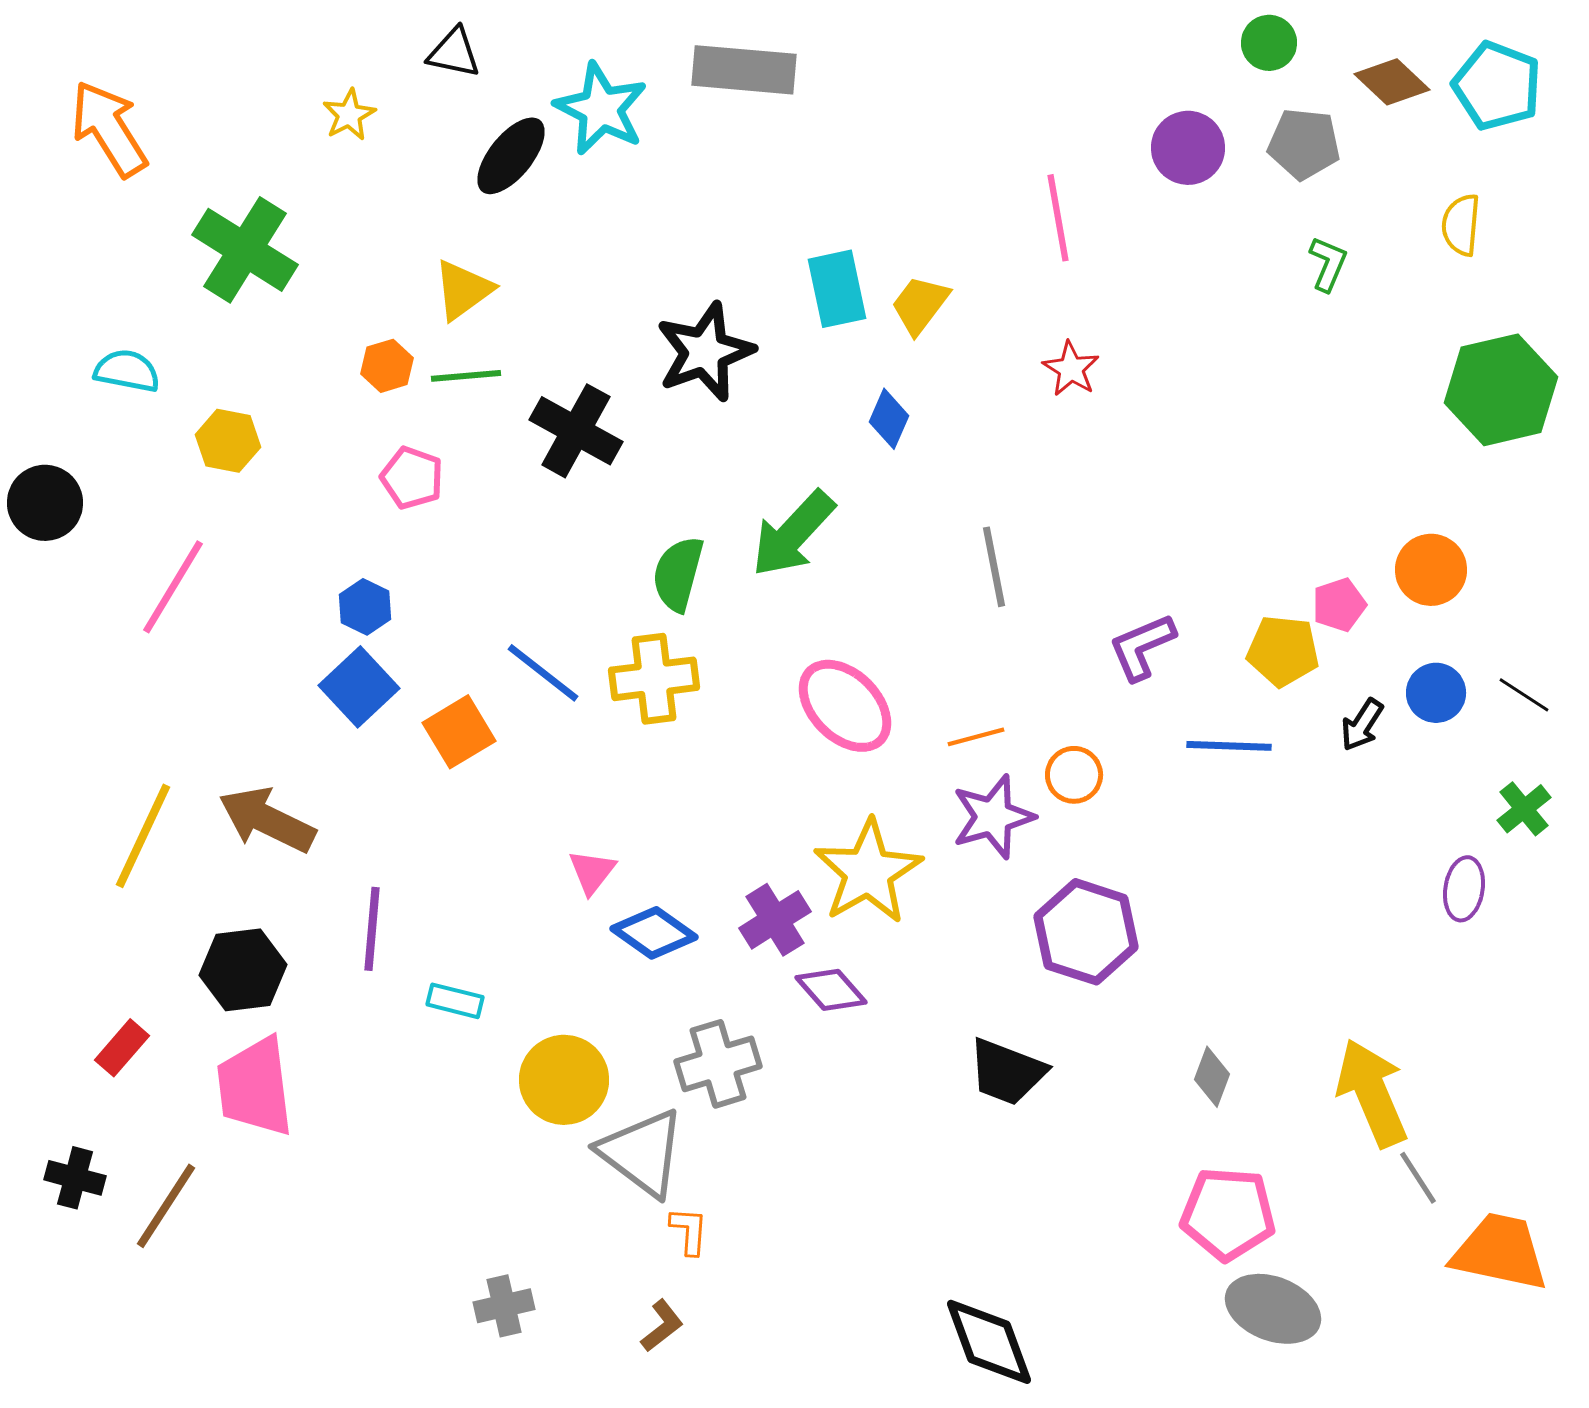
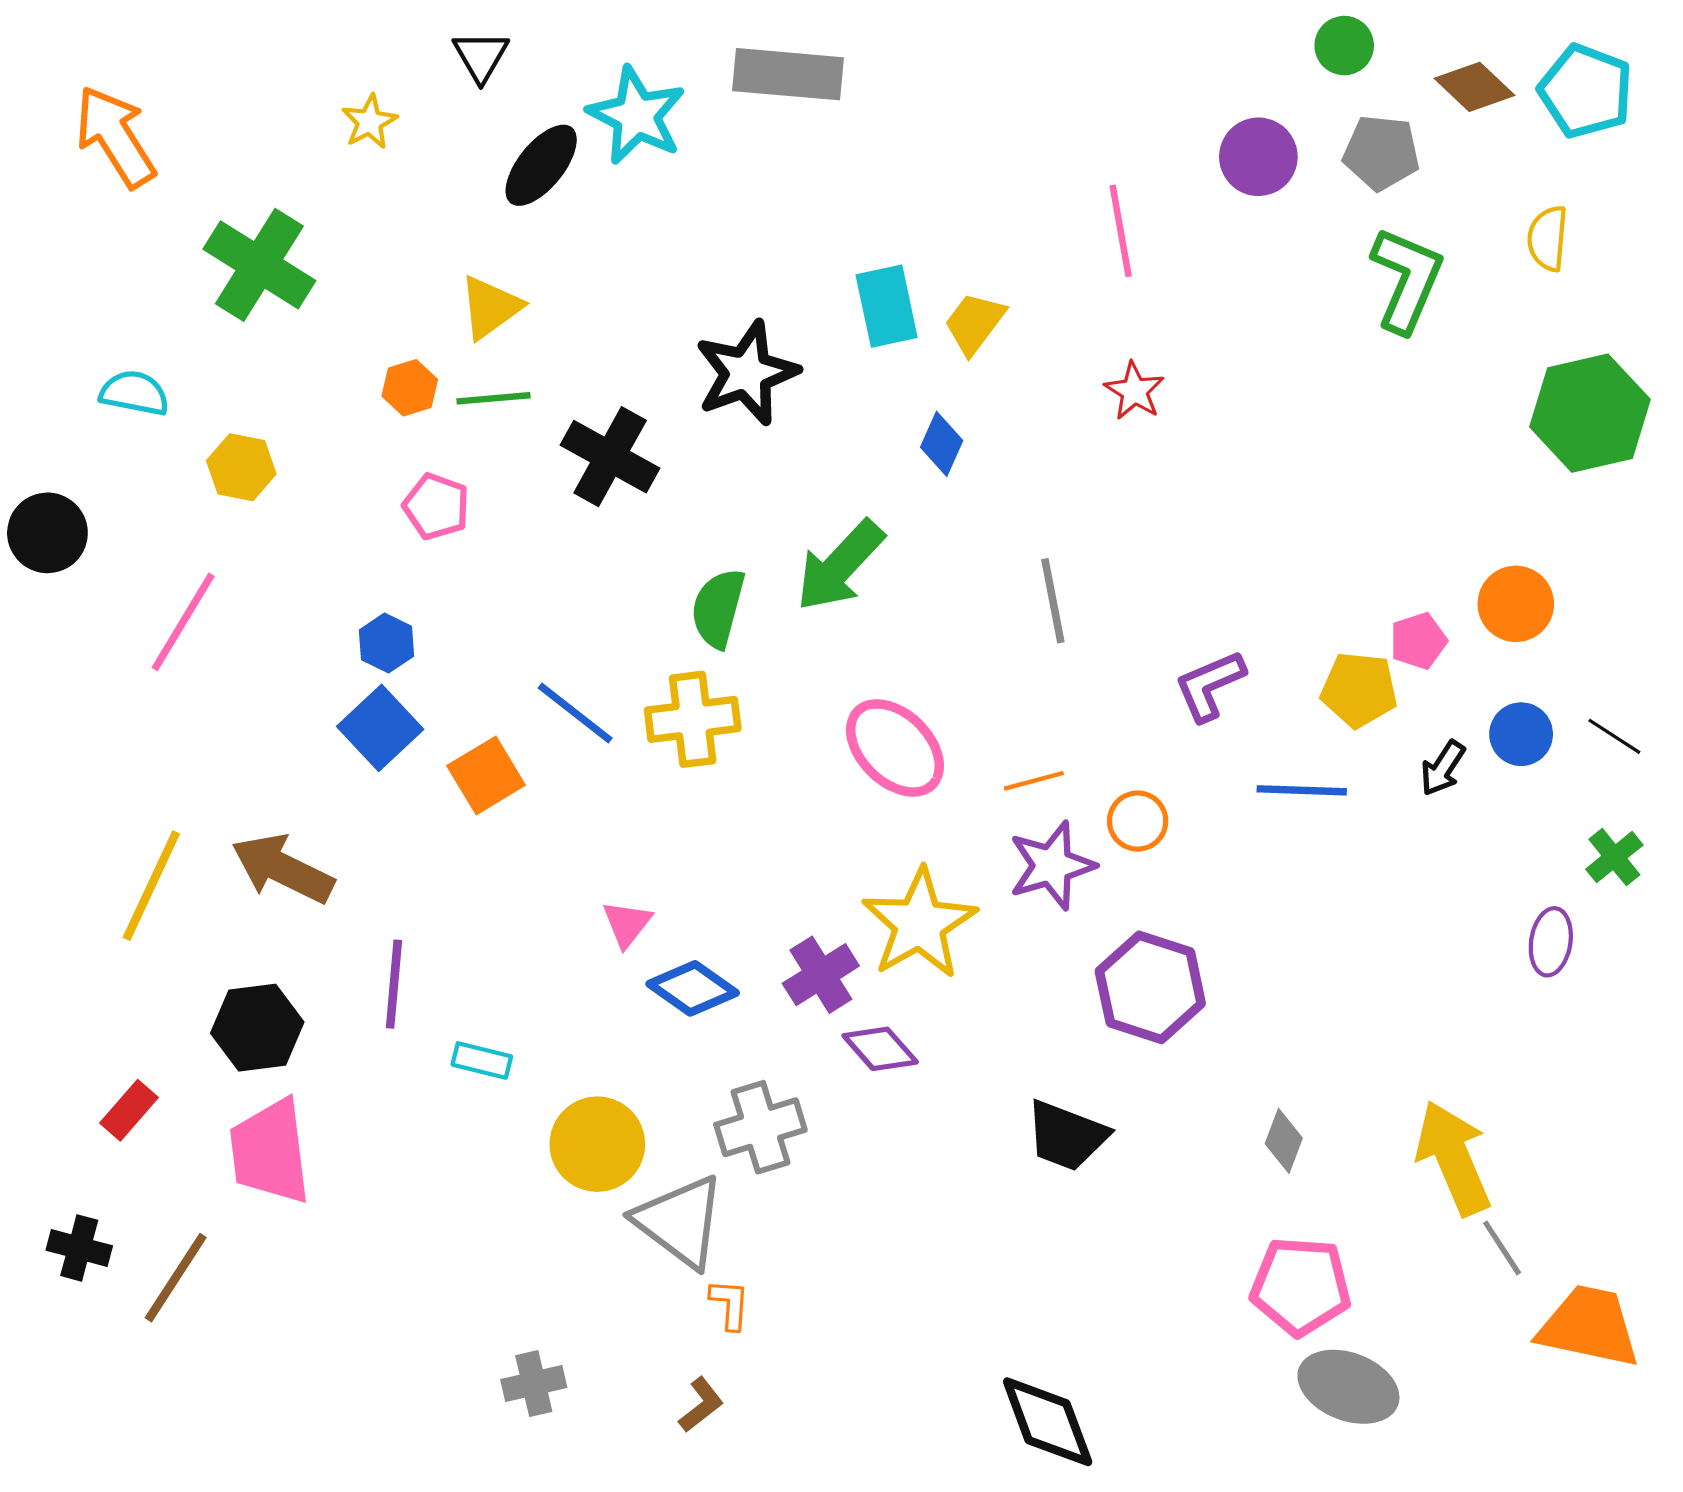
black triangle: (454, 53) -> (481, 56), turned 48
green L-shape: (1328, 264) -> (1407, 280), size x1.8

